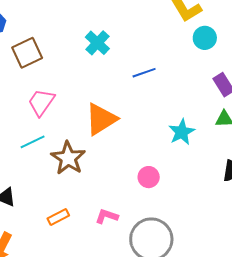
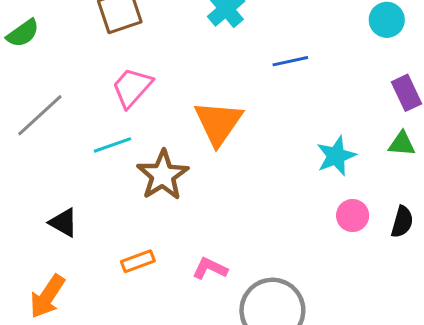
orange triangle: (101, 119) -> (218, 123), turned -30
pink circle: (149, 177) -> (353, 216), moved

